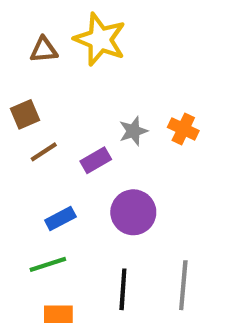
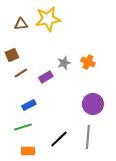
yellow star: (100, 39) -> (48, 19), turned -30
purple circle: (133, 212) -> (93, 104), moved
black line: (123, 289) -> (59, 139), turned 42

